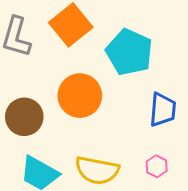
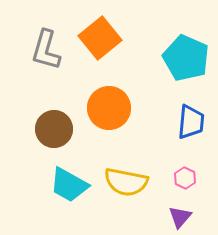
cyan pentagon: (129, 52) -> (186, 58), moved

